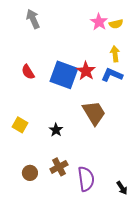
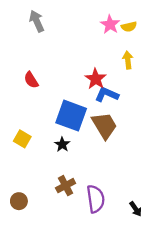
blue square: (64, 75) -> (71, 116), moved
blue L-shape: (112, 75) -> (107, 94), moved
brown circle: (30, 173) -> (19, 201), moved

